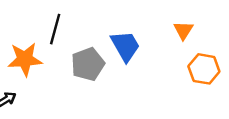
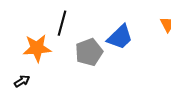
blue trapezoid: (125, 46) -> (120, 37), turned 76

